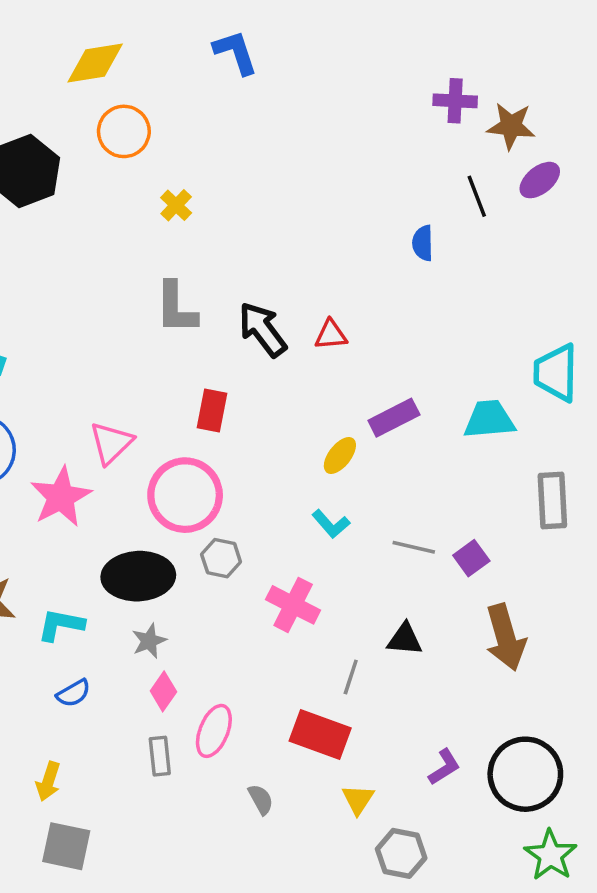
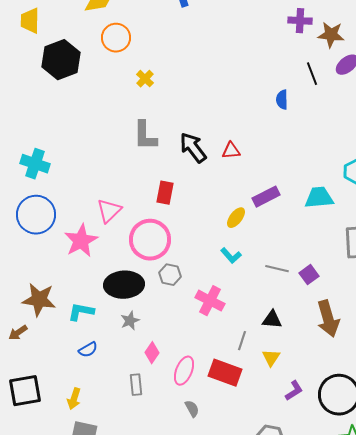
pink diamond: (163, 691) -> (152, 353), moved
pink ellipse: (214, 731) -> (184, 371), moved
yellow triangle: (358, 799) -> (271, 358), moved

